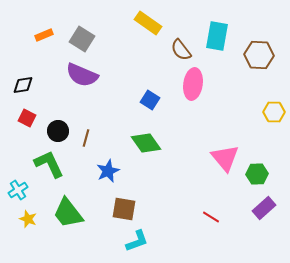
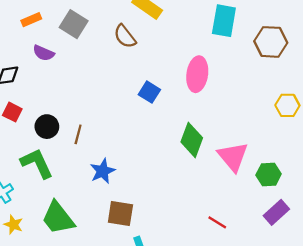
brown semicircle: (181, 50) -> (125, 36), moved
purple semicircle: (82, 75) -> (44, 53), moved, size x0.6
green diamond: (146, 143) -> (192, 140), moved, turned 56

